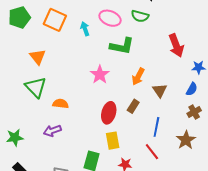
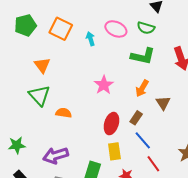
green L-shape: (122, 46) -> (143, 56), moved
blue line: (156, 127) -> (143, 140), moved, turned -54
purple arrow: (52, 131) -> (56, 156), moved, size x1.4

